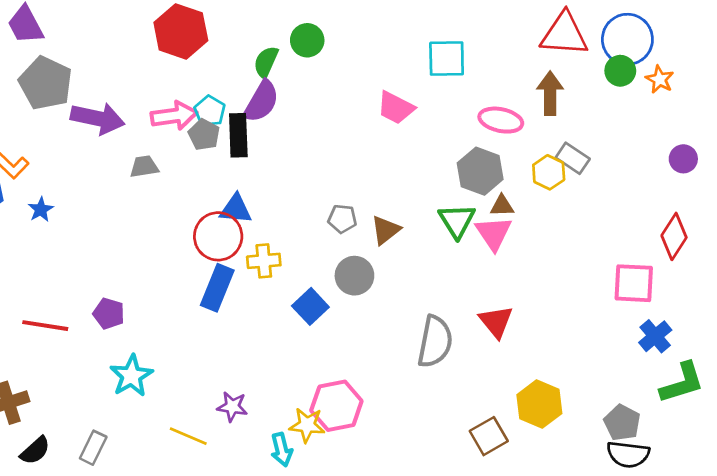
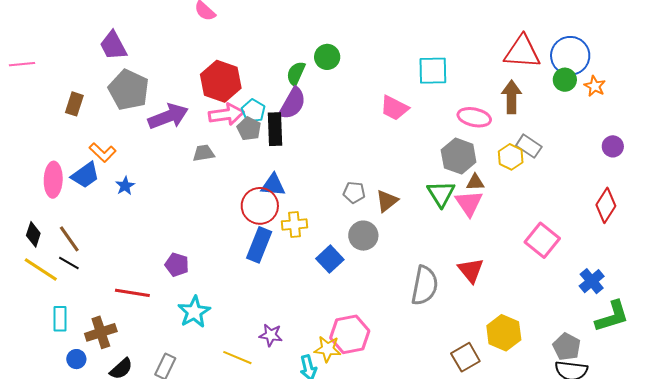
red hexagon: (181, 31) -> (221, 81), moved
purple arrow: (98, 118) -> (168, 116), turned -33
pink square: (634, 283) -> (542, 240), moved, turned 36
red line: (45, 326) -> (132, 293), moved

